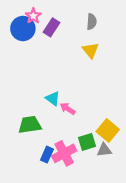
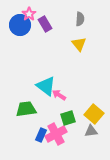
purple rectangle: (52, 27) -> (45, 24), turned -63
cyan triangle: (53, 98) -> (46, 86), size x1.5
green square: (87, 142) -> (68, 118), moved

